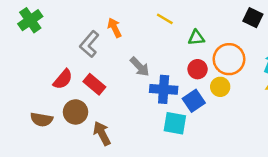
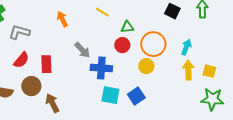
gray L-shape: (89, 44) -> (19, 32), moved, turned 65
red circle: (198, 69) -> (122, 45), moved
red rectangle: (94, 84) -> (46, 64), turned 48
blue square: (194, 101) -> (136, 96), moved

